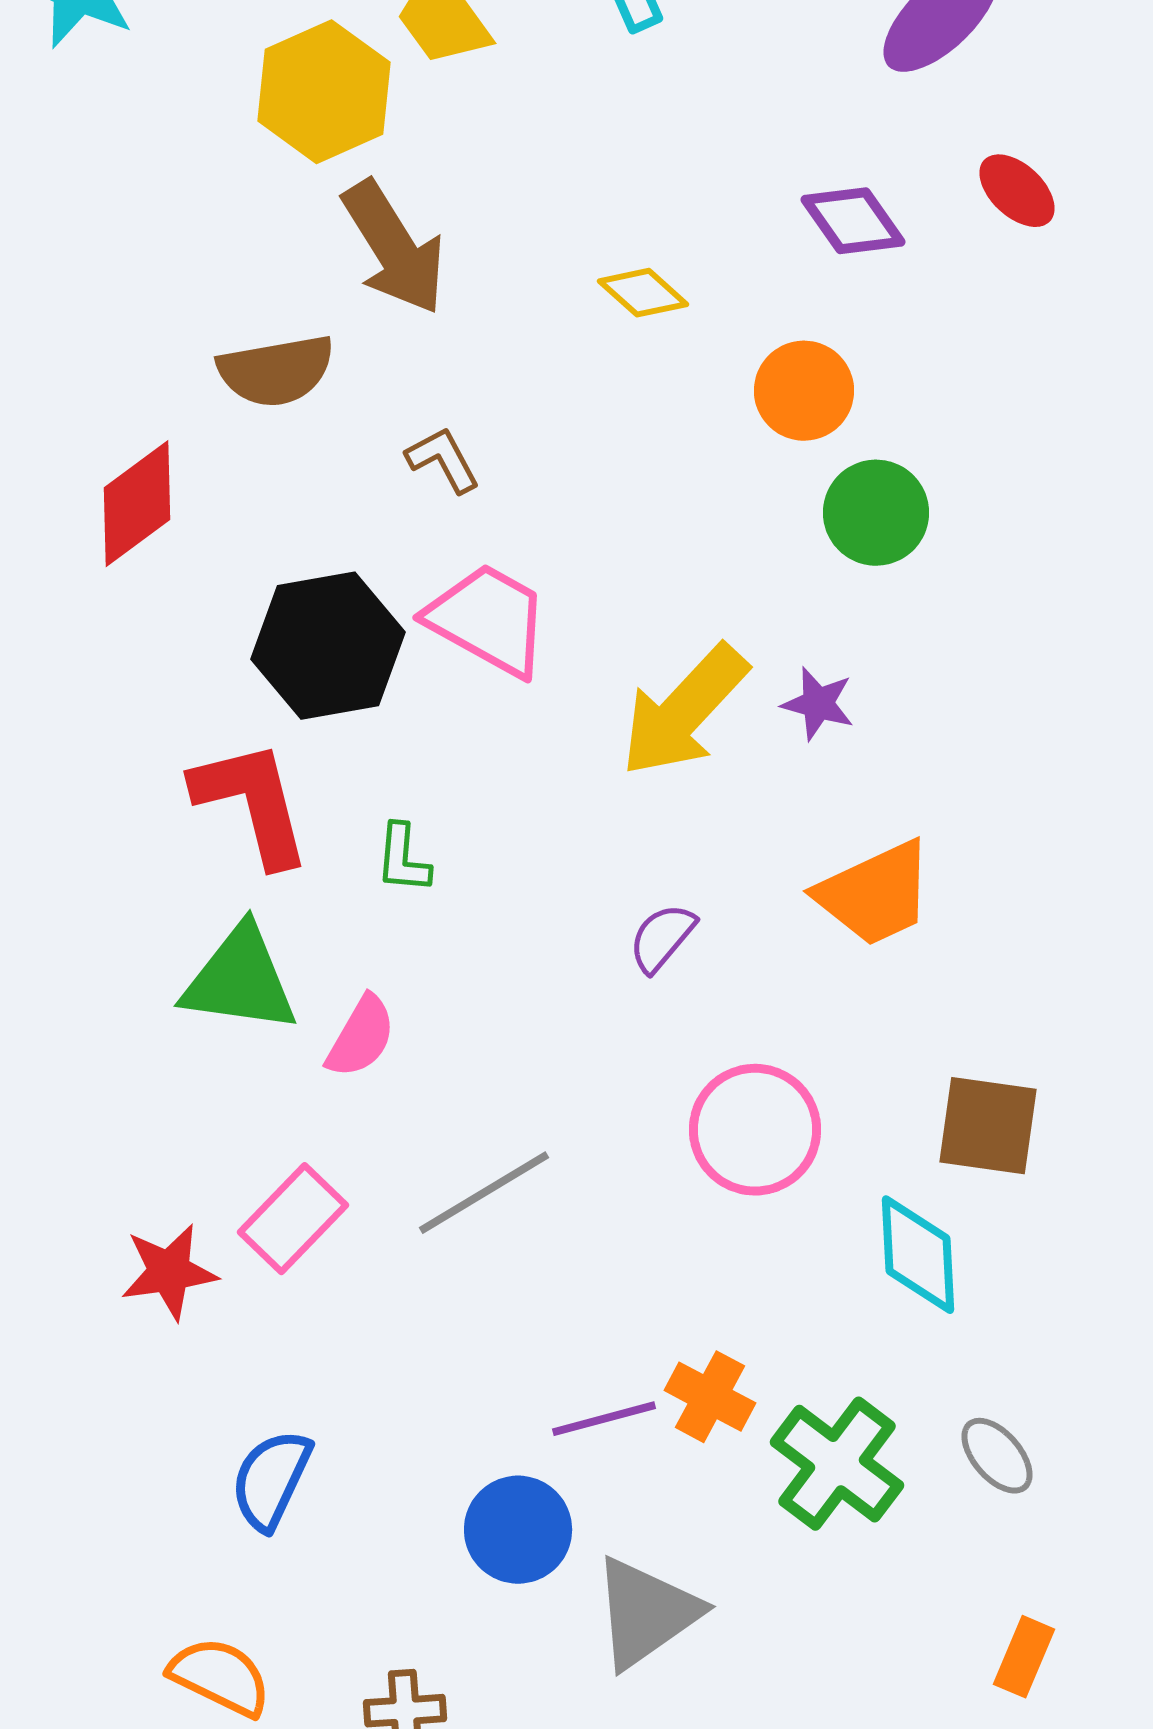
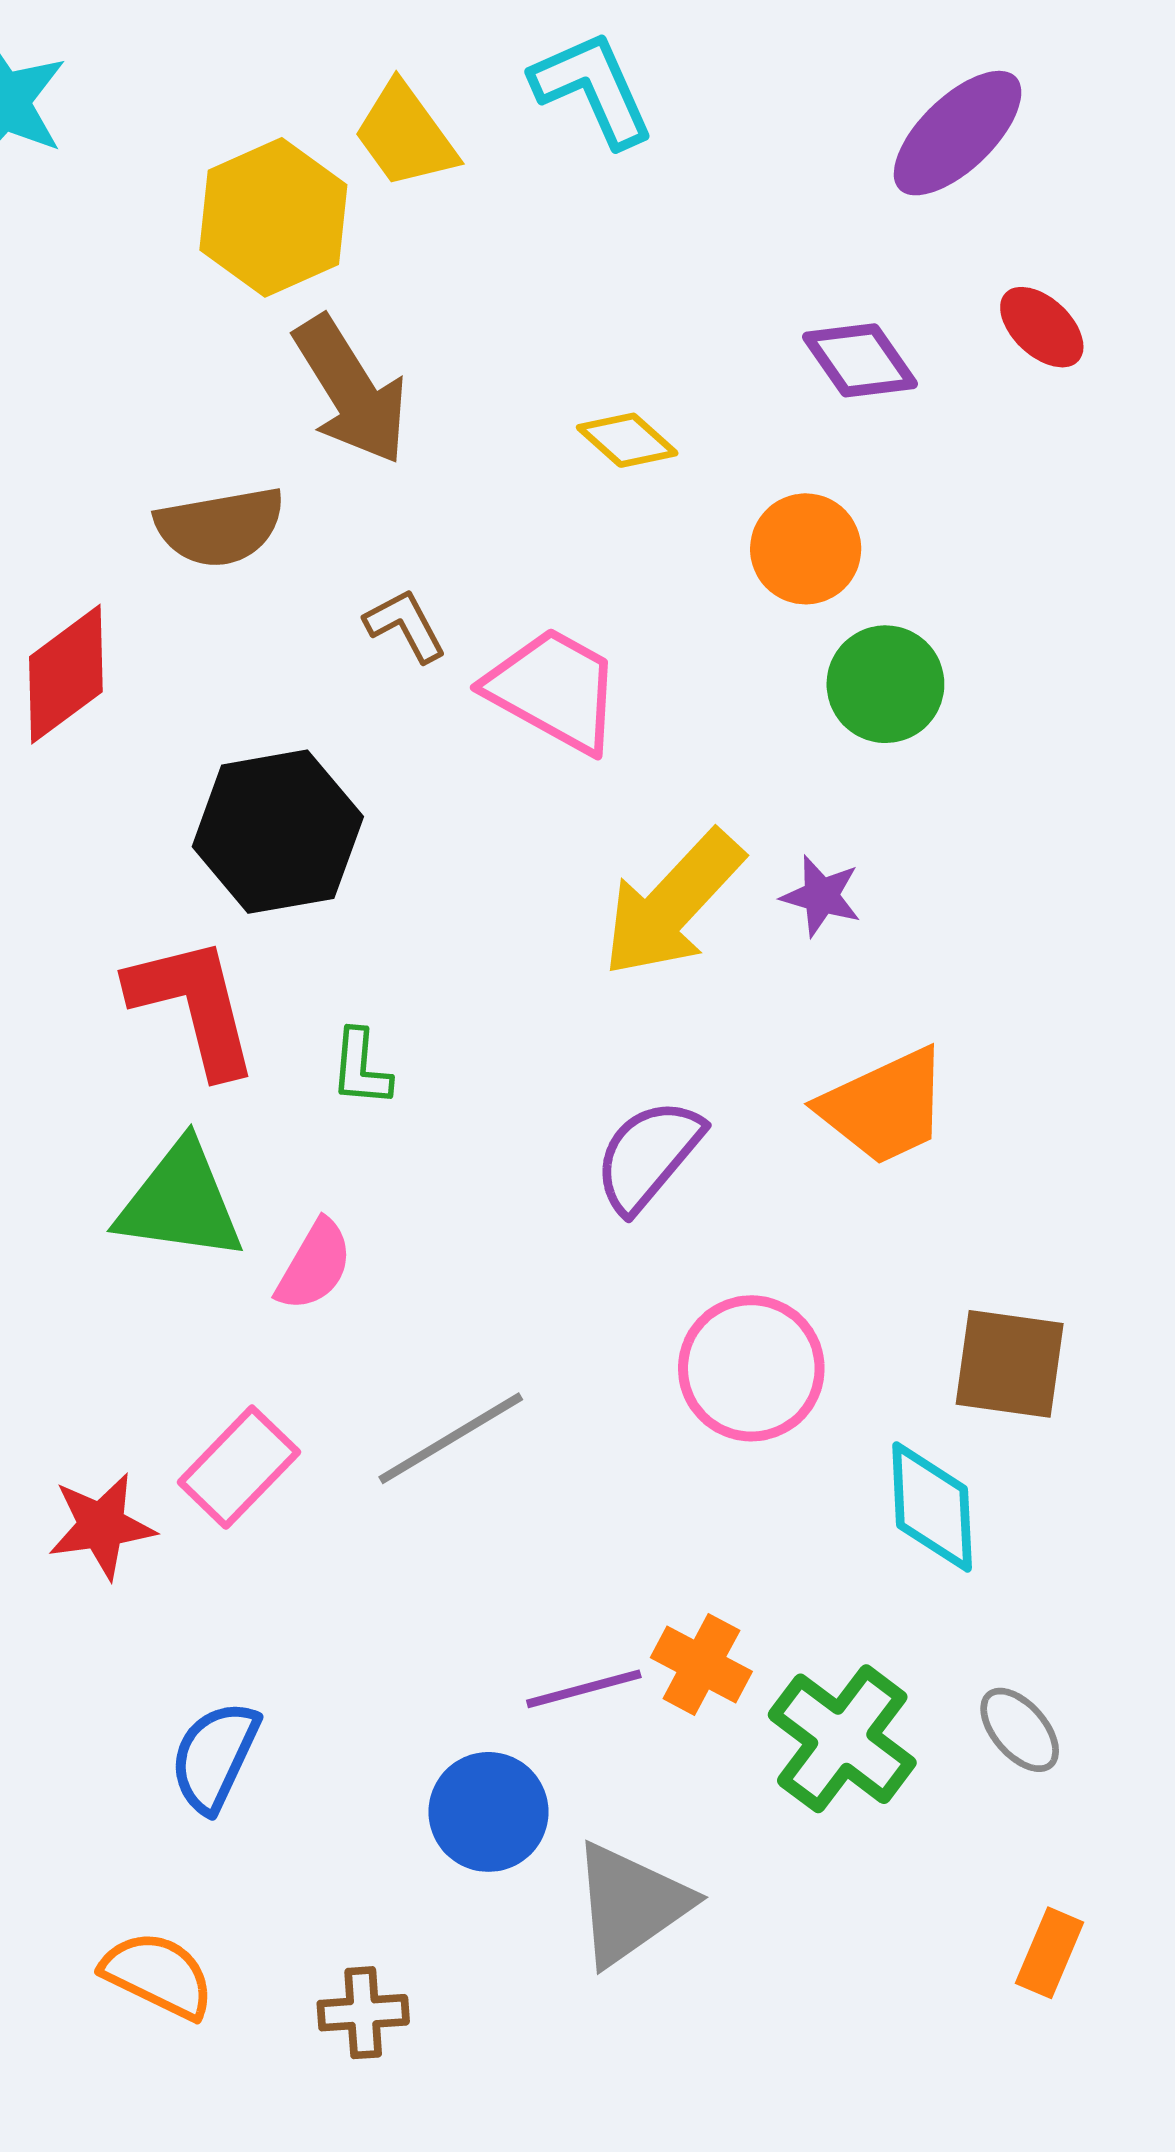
pink trapezoid: (488, 620) -> (554, 690), moved
purple semicircle: (662, 938) -> (648, 1155), size x1.5

